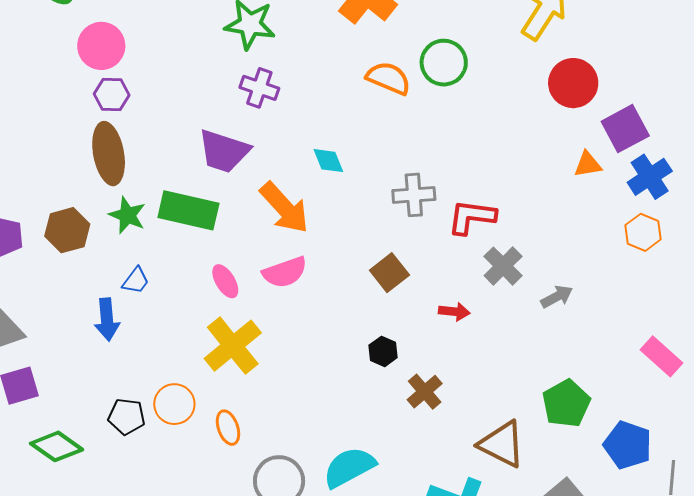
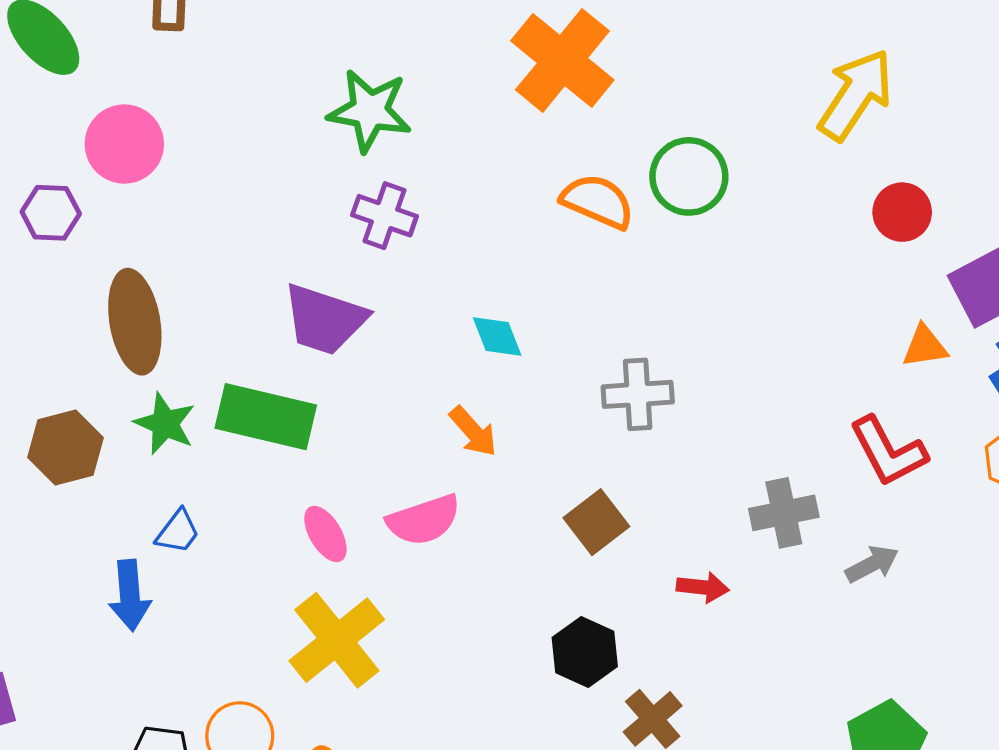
red circle: (573, 83) -> (902, 212), size x0.7
purple hexagon: (112, 94) -> (51, 213), moved
orange arrow: (284, 208) -> (473, 432), moved, size x0.6
red L-shape: (472, 217) -> (888, 451), moved, turned -126
gray cross: (503, 266) -> (784, 513), turned 33
black hexagon: (383, 351) -> (585, 652), size x1.4

